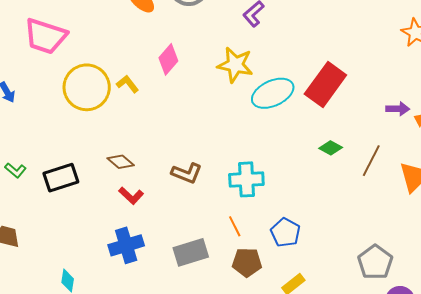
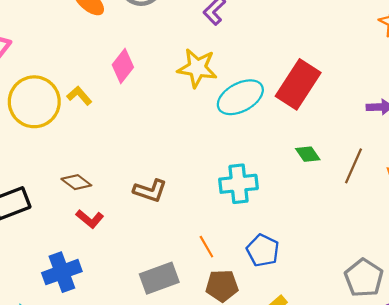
green diamond: (331, 148) -> (308, 154), turned 30
cyan cross: (246, 179) -> (238, 184), moved
blue cross: (126, 245) -> (62, 272), moved

